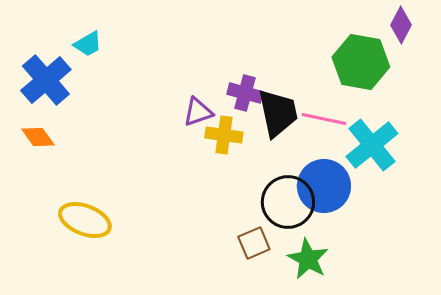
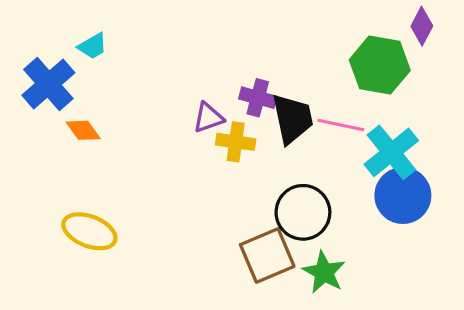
orange diamond: (38, 137) -> (83, 130), moved
blue circle: (324, 186) -> (403, 195), moved
brown square: (254, 243) -> (267, 255), size x1.6

